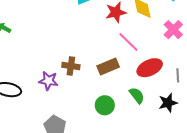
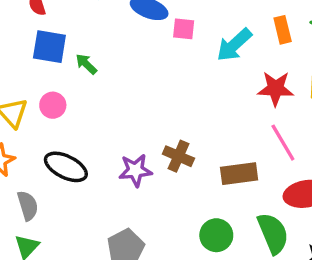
purple star: (48, 81) -> (135, 170), turned -30
green semicircle: (137, 95) -> (273, 233), size x1.4

